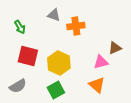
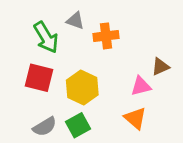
green arrow: (20, 27) -> (46, 37), moved, size x1.6
gray semicircle: (18, 86) -> (45, 127), moved

